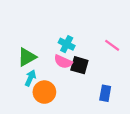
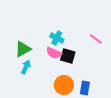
orange circle: (44, 92) -> (64, 85), moved
blue rectangle: (105, 93) -> (85, 88), moved

